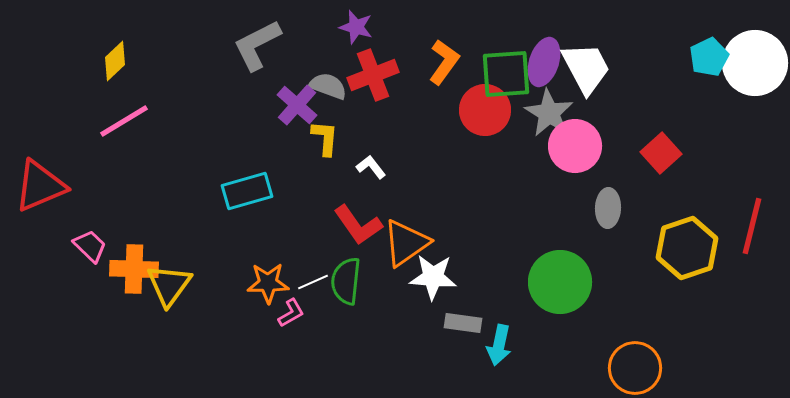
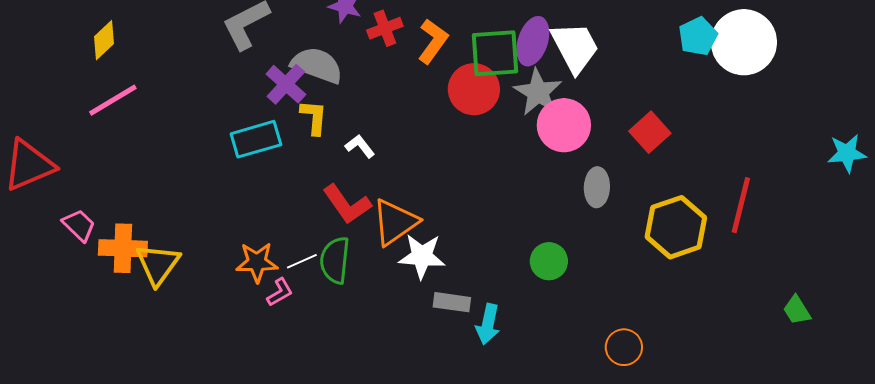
red cross: (373, 75) -> (385, 28), moved, size x0.7
gray semicircle: (328, 86) -> (317, 65), size x1.4
cyan rectangle: (247, 191) -> (256, 139), moved
green circle: (560, 282) -> (549, 261), size x0.6
orange circle: (635, 368) -> (624, 347), size x0.7

